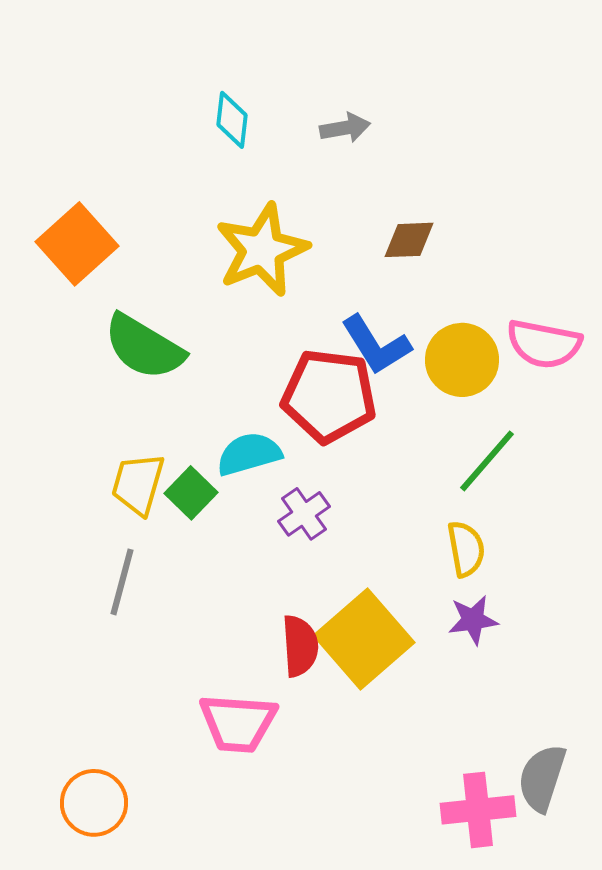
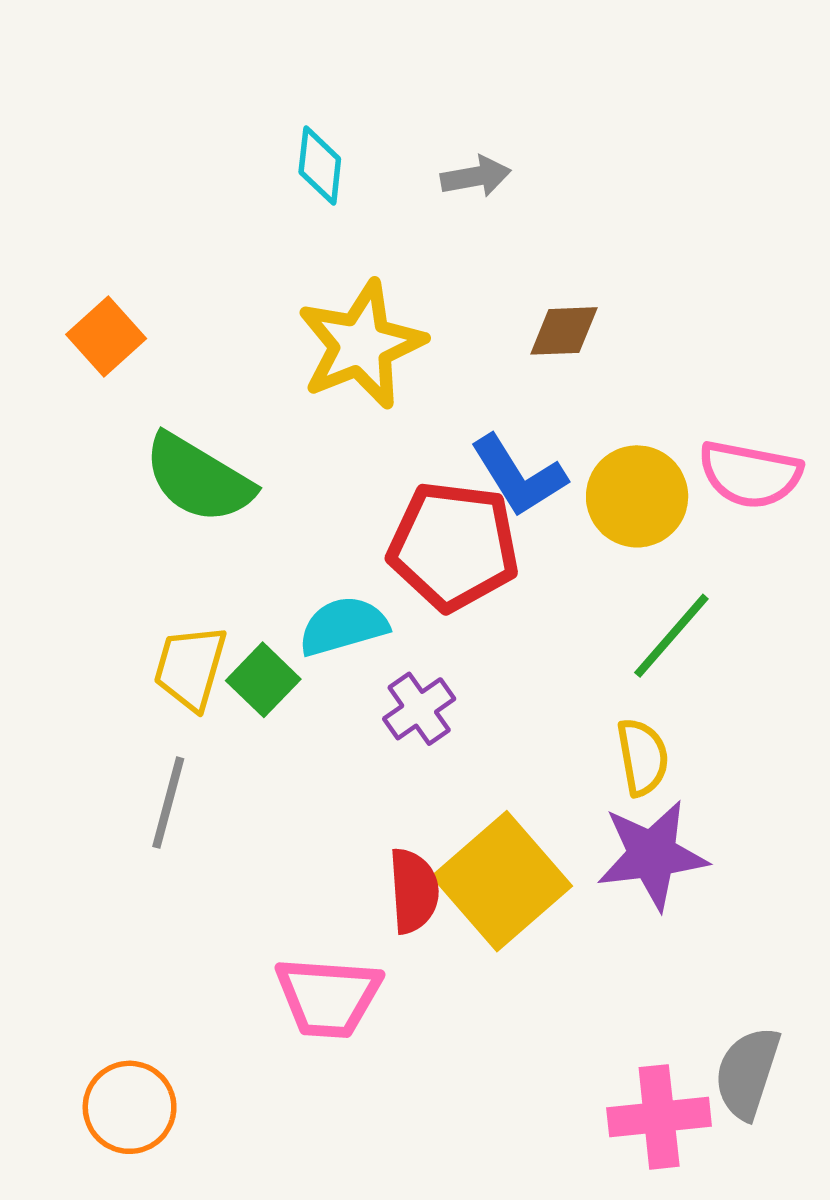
orange square: (77, 244) -> (106, 336), size x0.7
purple star: (473, 620) -> (652, 855), size x1.6

